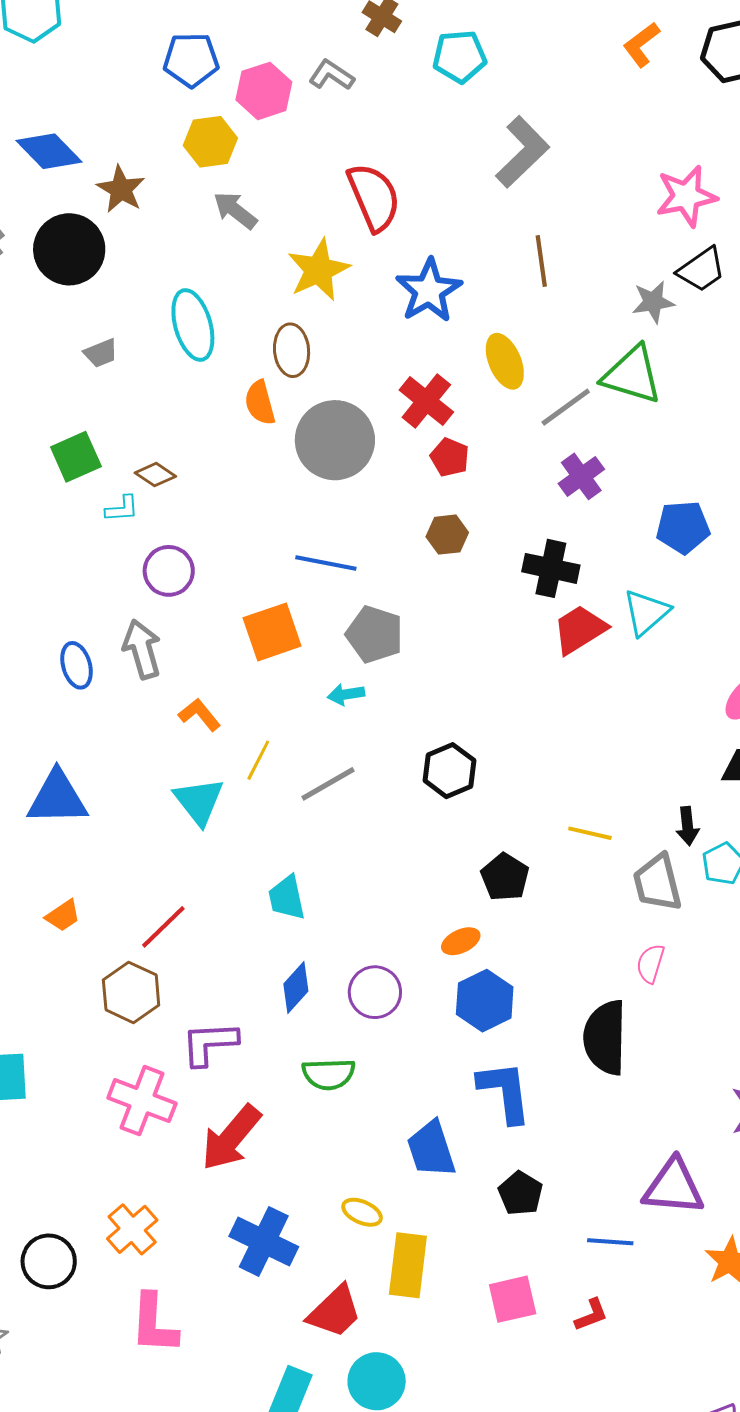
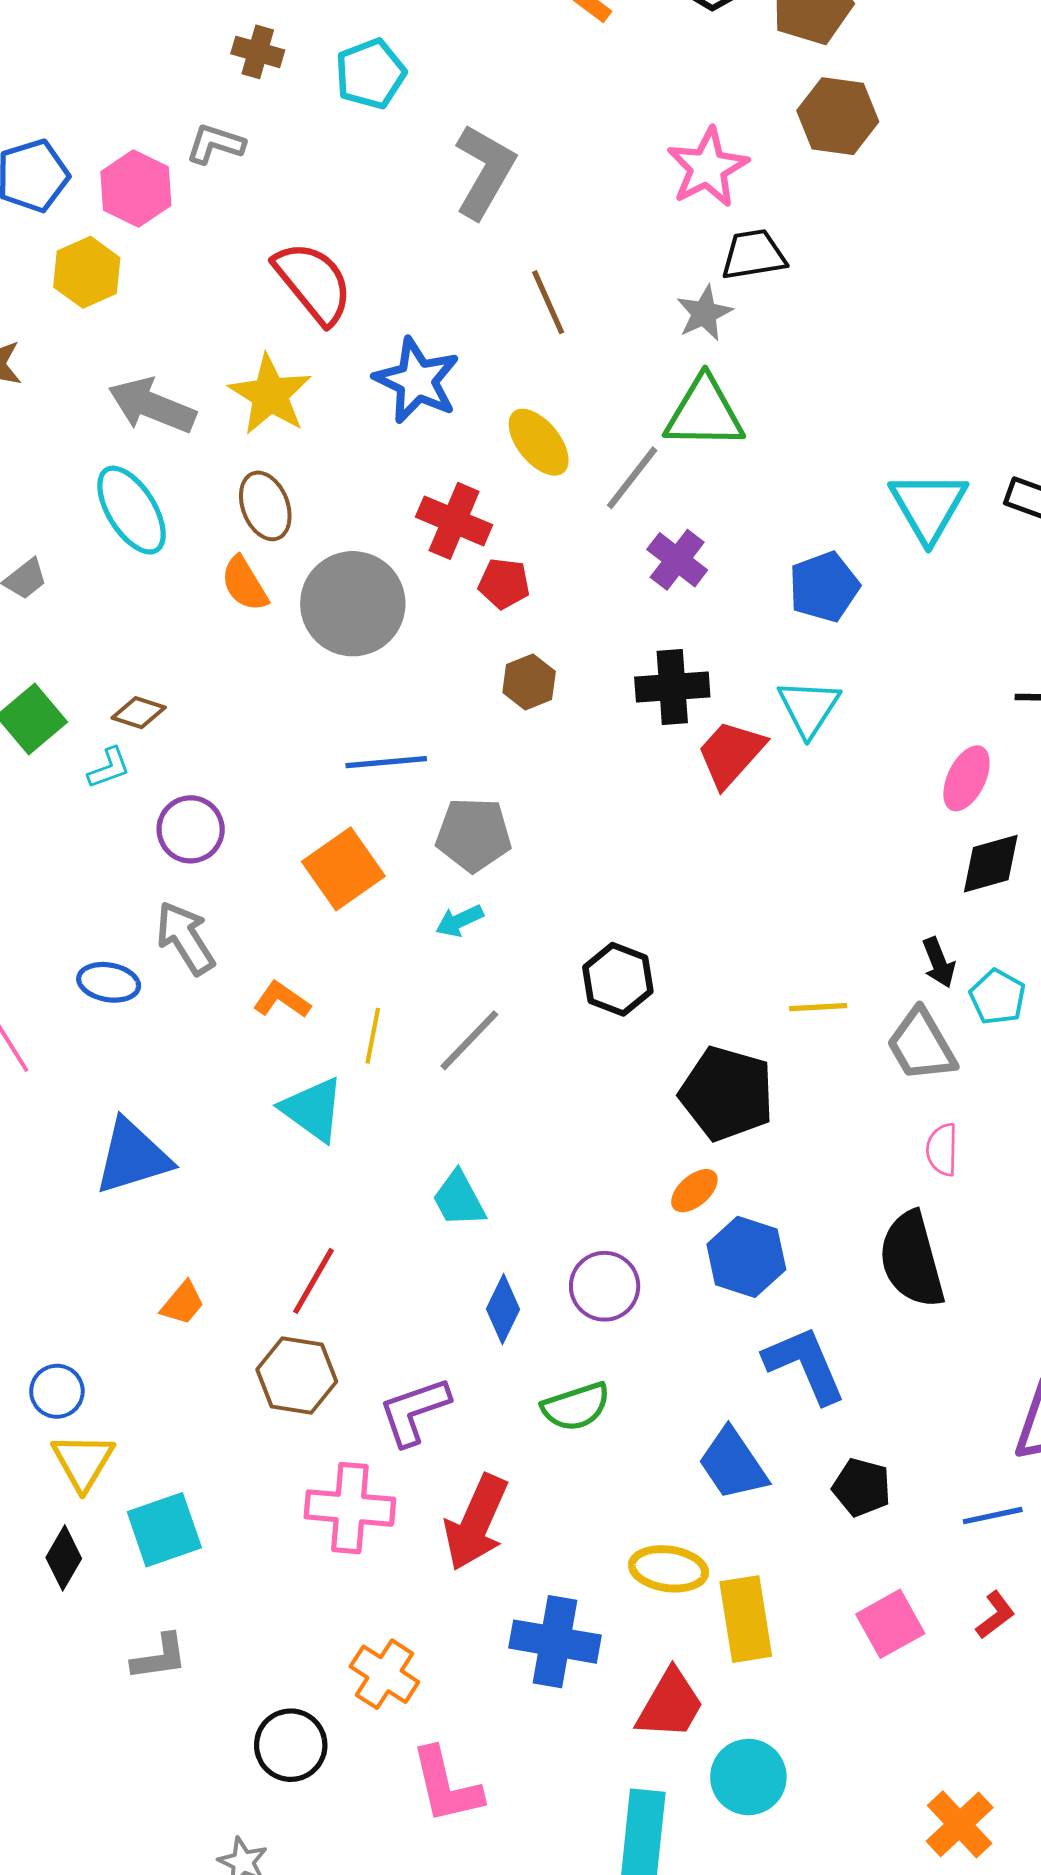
gray arrow: (235, 210) -> (152, 406), moved, size x1.4
black trapezoid: (701, 270) -> (753, 255), turned -138
blue ellipse: (77, 665) -> (109, 982), turned -48
black pentagon: (505, 877) -> (727, 1094), size x1.5
yellow ellipse: (362, 1212) -> (668, 1569), size x1.4

